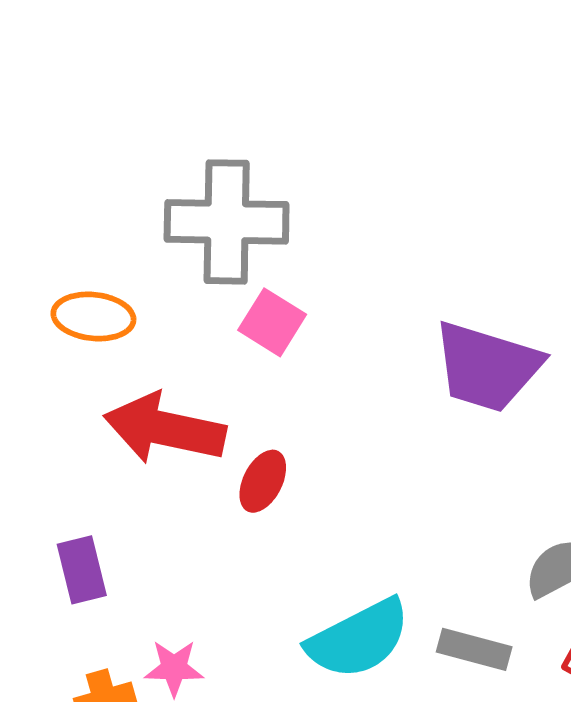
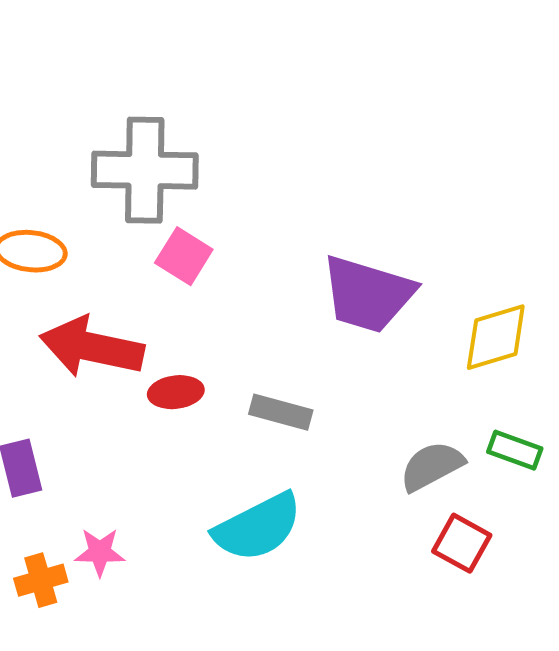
red ellipse: (263, 481) -> (176, 392), turned 56
gray rectangle: (474, 649) -> (281, 412), moved

